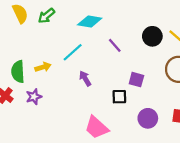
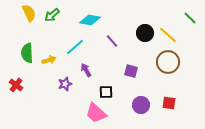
green semicircle: (18, 72) -> (27, 53), moved
purple star: (34, 97) -> (65, 84), moved
black square: (119, 97) -> (106, 92), moved

